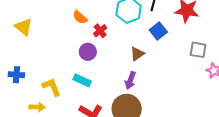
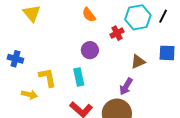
red cross: (100, 31) -> (117, 33), moved
blue square: (158, 31) -> (167, 53), moved, turned 30
cyan rectangle: (82, 80) -> (79, 77), turned 42

